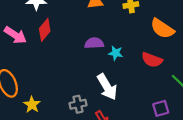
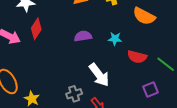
cyan star: (116, 53) -> (115, 39), moved
red semicircle: (152, 60) -> (137, 57), moved

